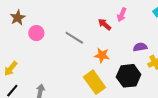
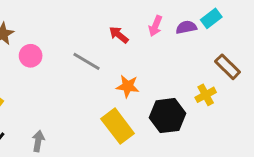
red arrow: (105, 24) -> (119, 35), moved
purple semicircle: (140, 47) -> (186, 27), moved

